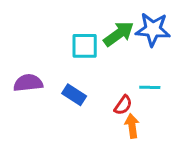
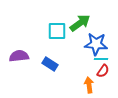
blue star: (153, 29) -> (96, 44), moved
red semicircle: (123, 105) -> (103, 71), moved

